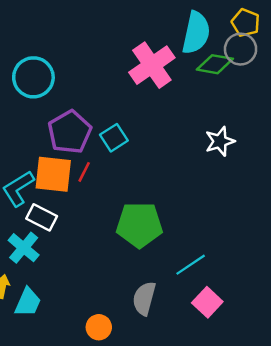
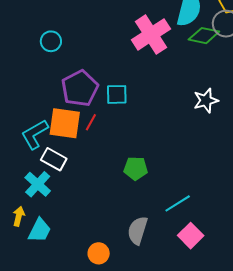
cyan circle: (33, 77) -> (51, 41), size x0.6
cyan square: (114, 138) -> (117, 94), turned 30
green pentagon: (139, 225) -> (136, 168), size x0.6

